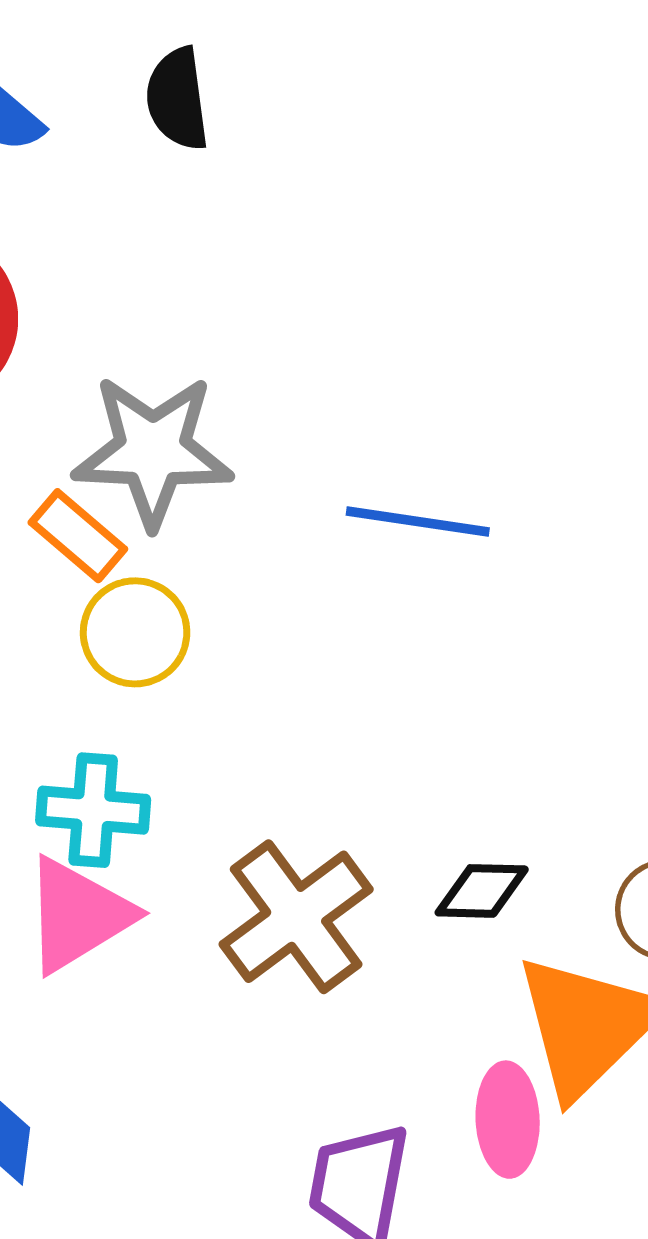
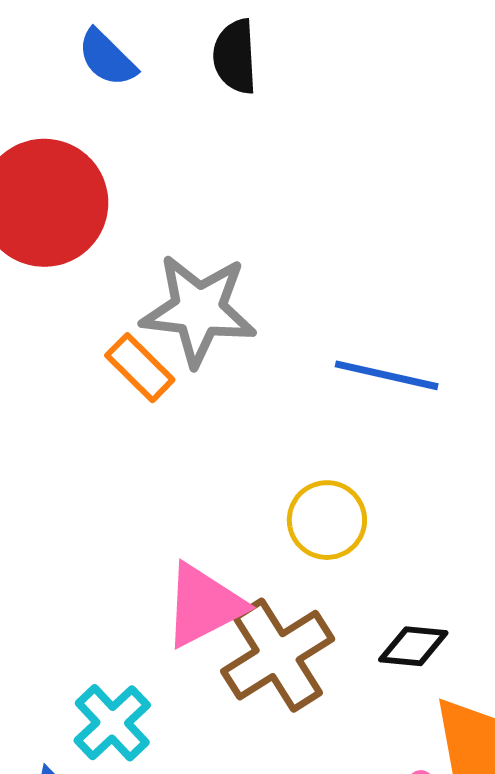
yellow circle: (135, 632) -> (327, 520), moved
cyan cross: (93, 810) -> (112, 723), moved, turned 38
pink triangle: (78, 915) -> (204, 605), moved

